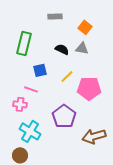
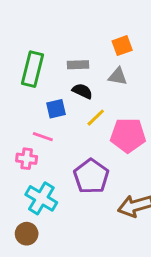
gray rectangle: (55, 16) -> (78, 65), moved
orange square: (85, 27) -> (122, 46), turned 32
black semicircle: (62, 49) -> (82, 91), moved

